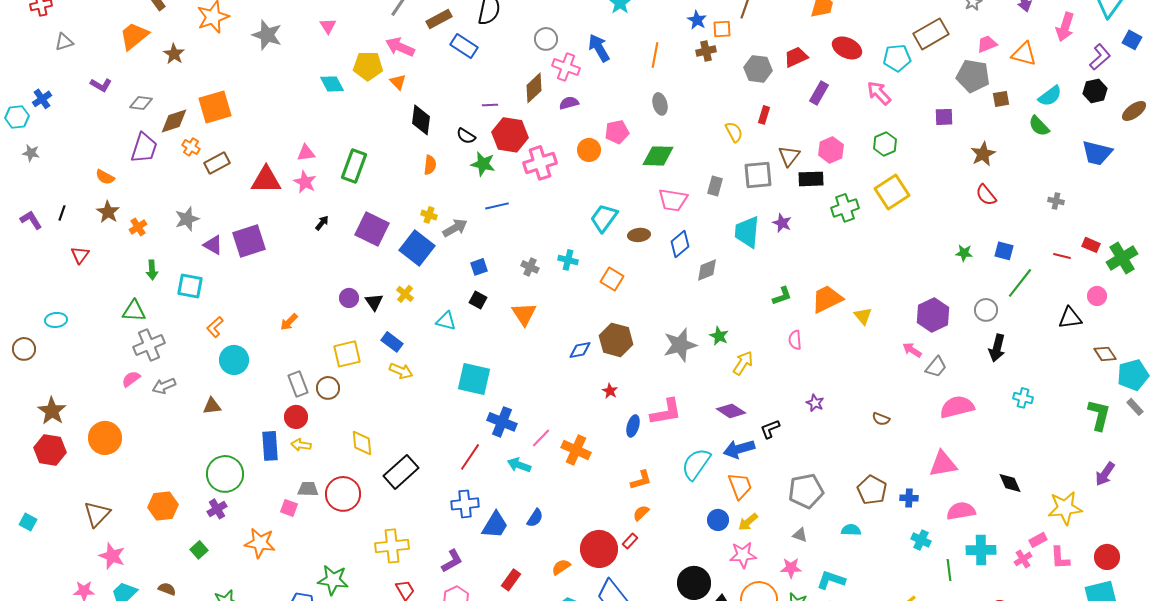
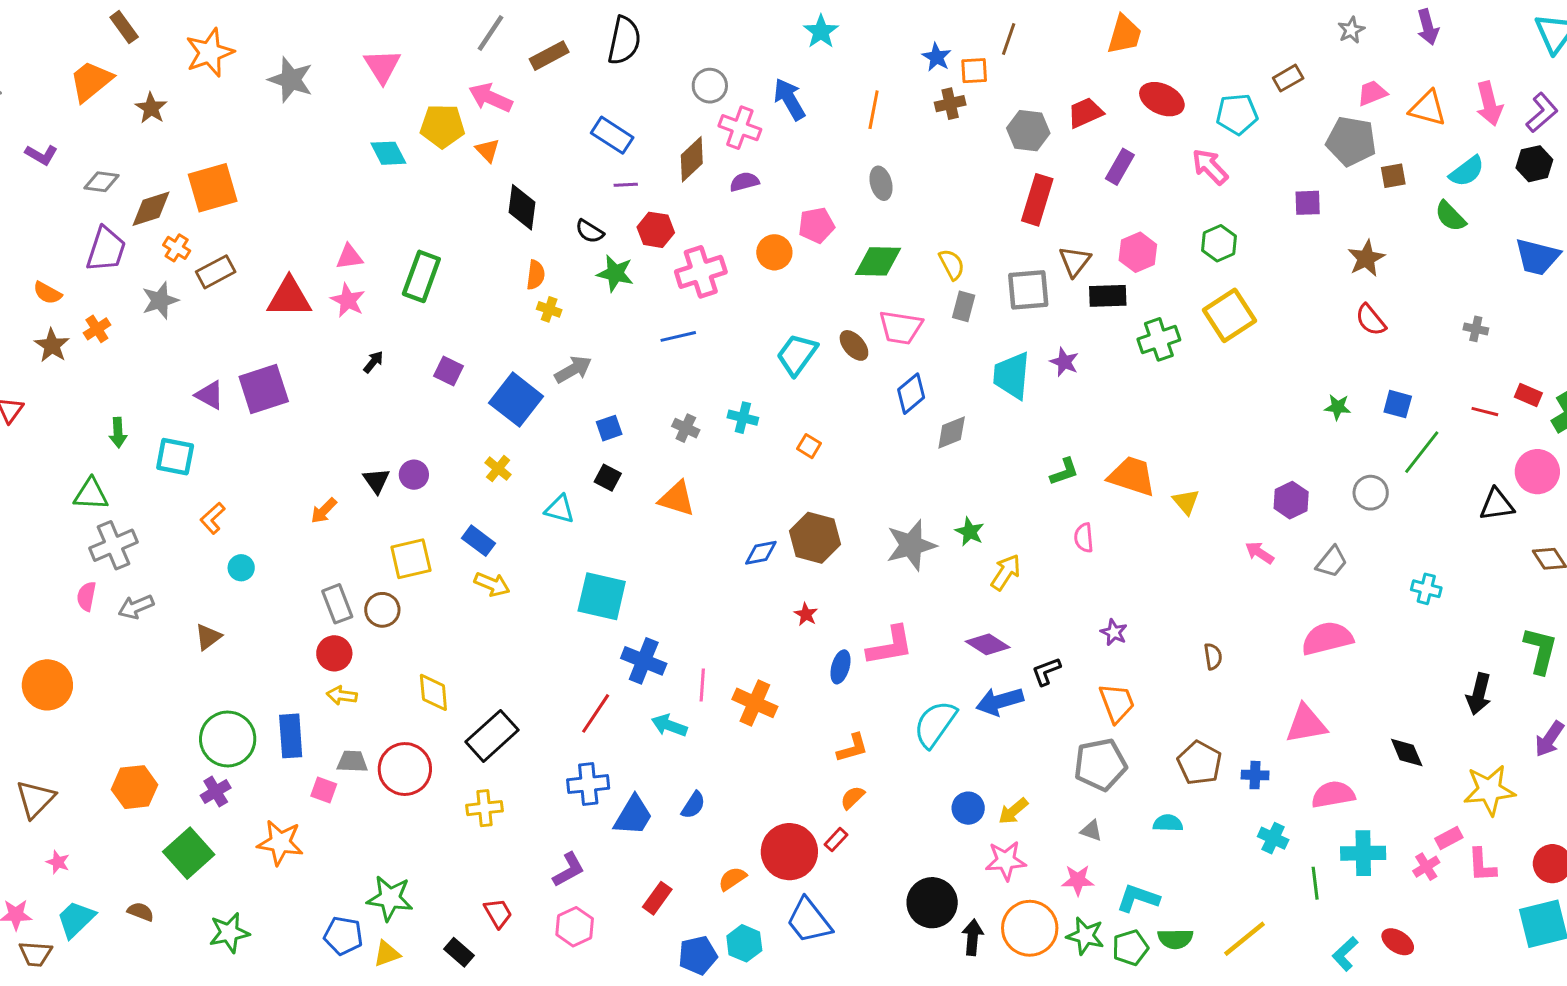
pink triangle: (328, 26) -> (382, 66), size x1.5
pink arrow: (1065, 27) -> (1489, 104), moved, turned -32
brown rectangle: (931, 34) -> (1288, 78), size x0.6
blue rectangle: (464, 46) -> (612, 135), moved
red rectangle: (764, 115) -> (1037, 200), size x1.8
yellow semicircle: (734, 132) -> (952, 264), moved
red hexagon: (510, 135) -> (656, 230), size x0.7
blue line: (497, 206) -> (678, 336), moved
yellow cross: (429, 215) -> (549, 309), moved
gray star: (187, 219) -> (160, 300), moved
orange cross: (138, 227) -> (97, 329), moved
purple square: (372, 229) -> (448, 371), size x0.6
brown ellipse: (639, 235) -> (854, 345), moved, turned 55
orange square: (612, 279) -> (809, 446), size x0.7
pink circle: (1097, 296) -> (1537, 472), size x1.5
orange trapezoid: (827, 299) -> (1132, 476), turned 44
black triangle: (374, 302) -> (376, 481), moved
orange triangle: (524, 314) -> (677, 499), turned -40
purple hexagon: (933, 315) -> (1291, 500), size x0.7
black arrow: (997, 348) -> (1479, 694), moved
cyan circle: (234, 360) -> (241, 568), size x0.6
gray trapezoid: (936, 367) -> (1332, 562), moved
pink semicircle: (131, 379) -> (86, 596), turned -42
cyan cross: (1023, 398) -> (1426, 589), moved
brown triangle: (212, 406) -> (208, 637), turned -30
brown semicircle: (881, 419) -> (1213, 656), turned -120
pink line: (541, 438) -> (702, 685), turned -40
blue rectangle: (270, 446) -> (291, 736), moved
orange trapezoid: (740, 486) -> (1117, 703), moved
yellow cross: (392, 546) -> (484, 808), moved, size x0.7
green square: (199, 550) -> (189, 853), size x1.8
pink star: (112, 556) -> (58, 862), size x0.6

